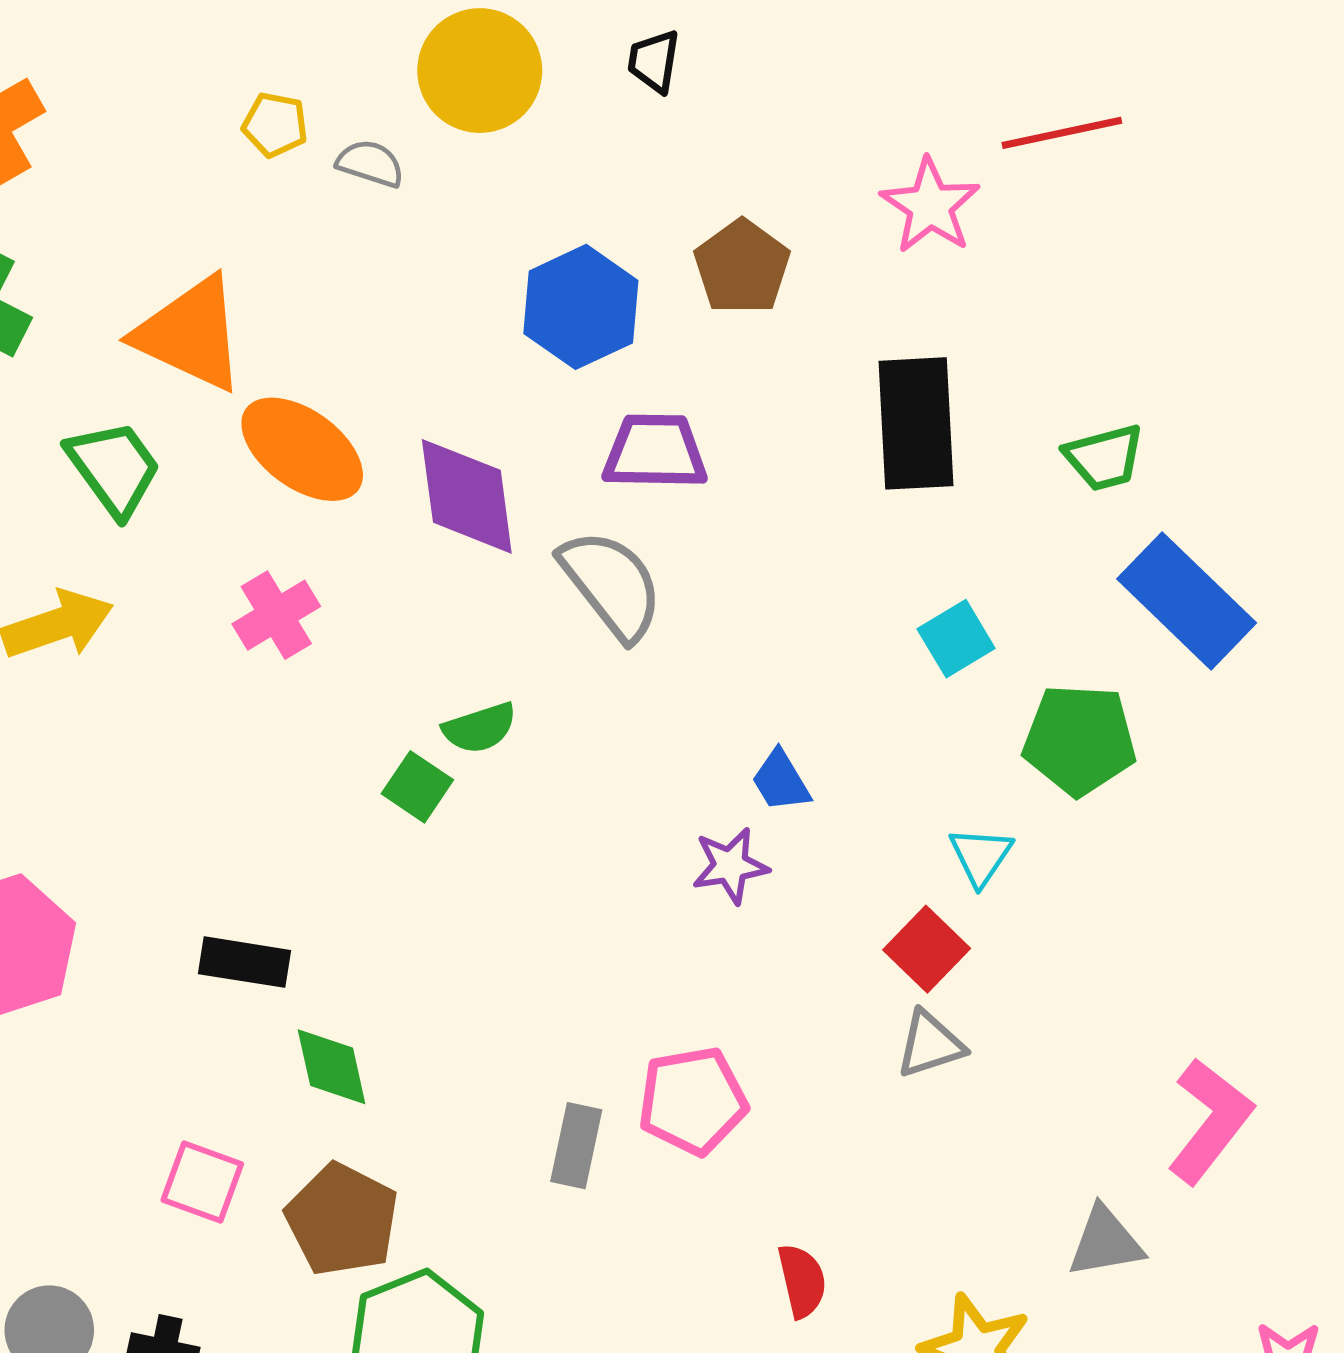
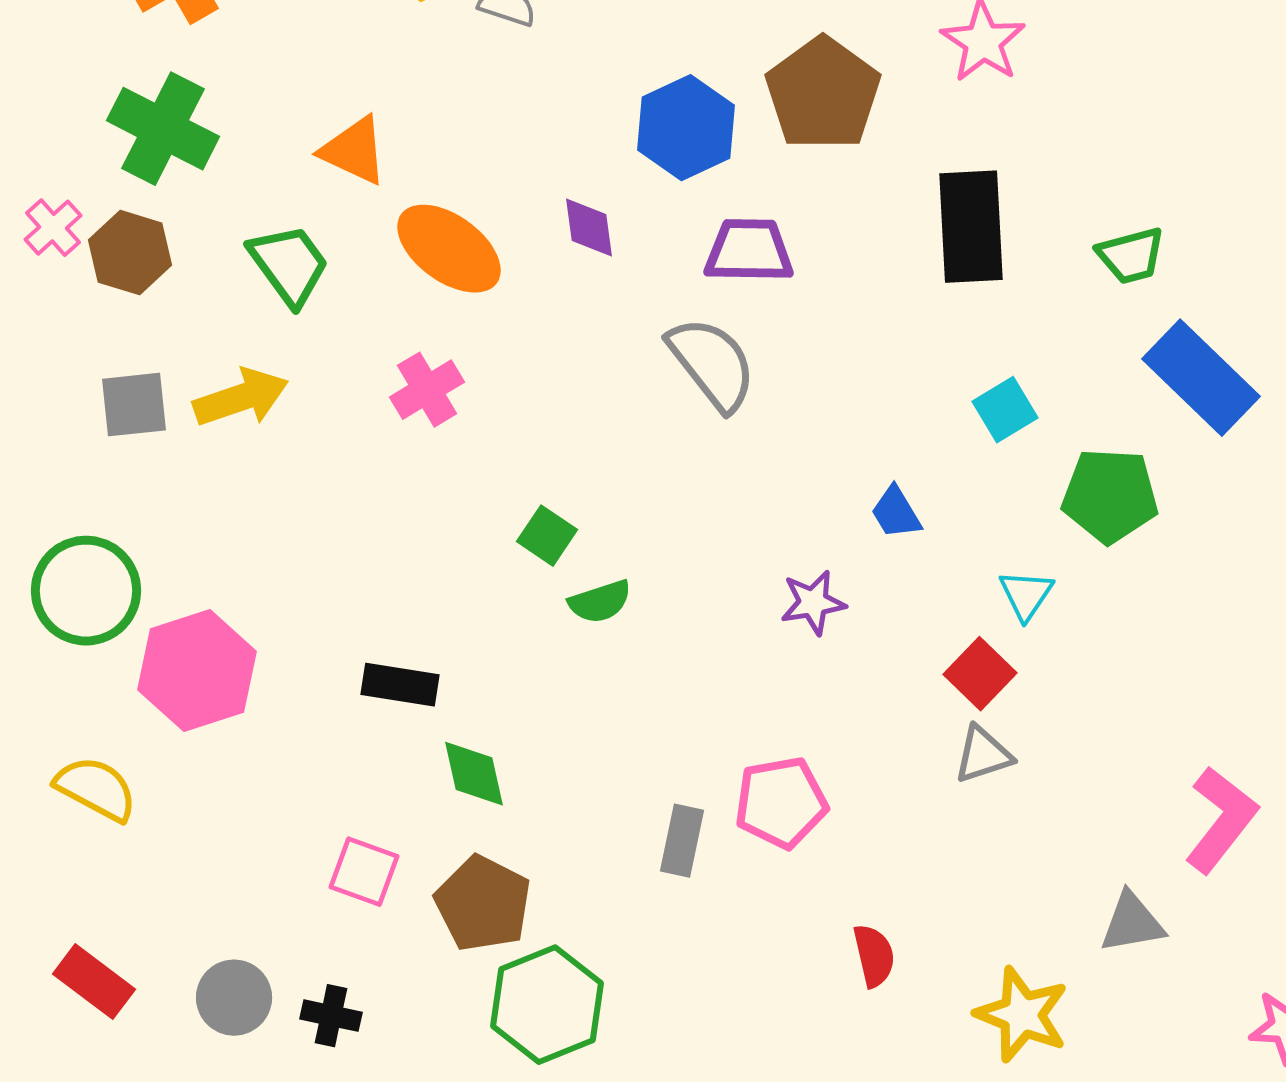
brown pentagon: (742, 267) -> (823, 94), size x1.4
orange triangle: (190, 334) -> (354, 151), size x0.7
purple diamond: (467, 496) -> (589, 228), moved, size x0.6
green semicircle: (480, 728) -> (600, 602), moved
blue trapezoid: (781, 781) -> (896, 513), moved

